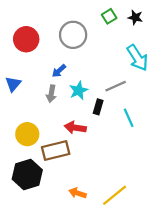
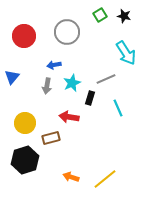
blue arrow: (59, 71) -> (54, 65), turned 32
brown rectangle: (56, 151) -> (51, 138), size x0.7

